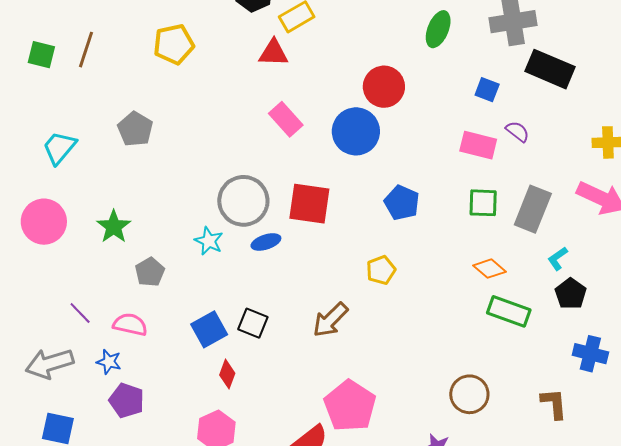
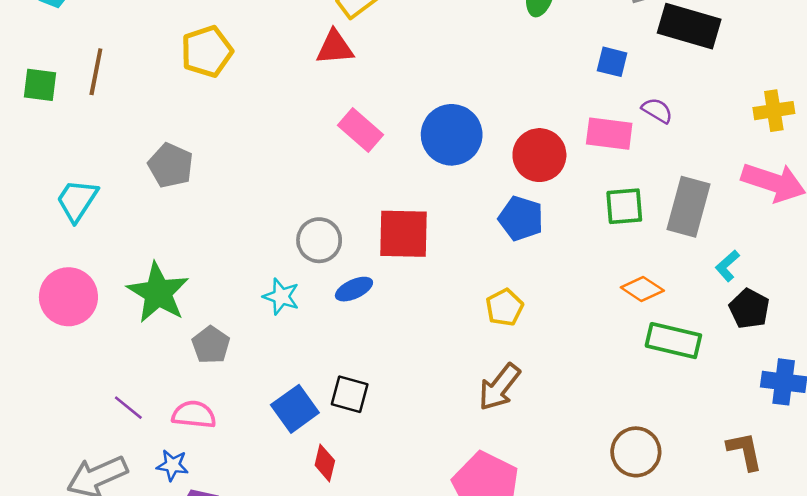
red circle: (384, 87) -> (539, 155), moved
gray circle: (243, 201) -> (319, 240), size x0.7
green star: (114, 227) -> (158, 293), size x1.4
brown arrow: (330, 320) -> (499, 387), moved

